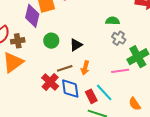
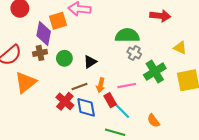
green semicircle: (113, 21) -> (127, 35), size x1.6
brown cross: (18, 41) -> (40, 53), moved
pink line: (120, 71) -> (127, 86), moved
red rectangle: (91, 96) -> (110, 100), moved

